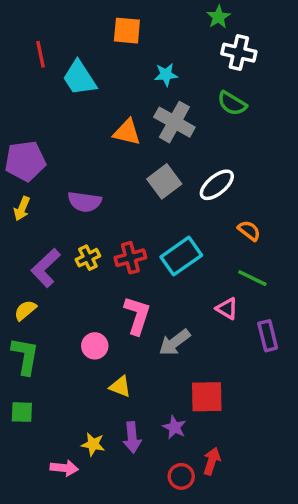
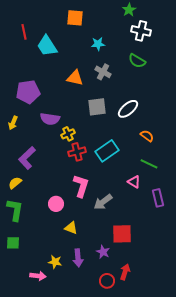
gray cross: (174, 122) -> (103, 72), size x0.7
purple pentagon: (25, 161) -> (28, 92), moved
gray square: (164, 181) -> (97, 107), turned 30
yellow cross: (88, 258) -> (68, 134), moved

